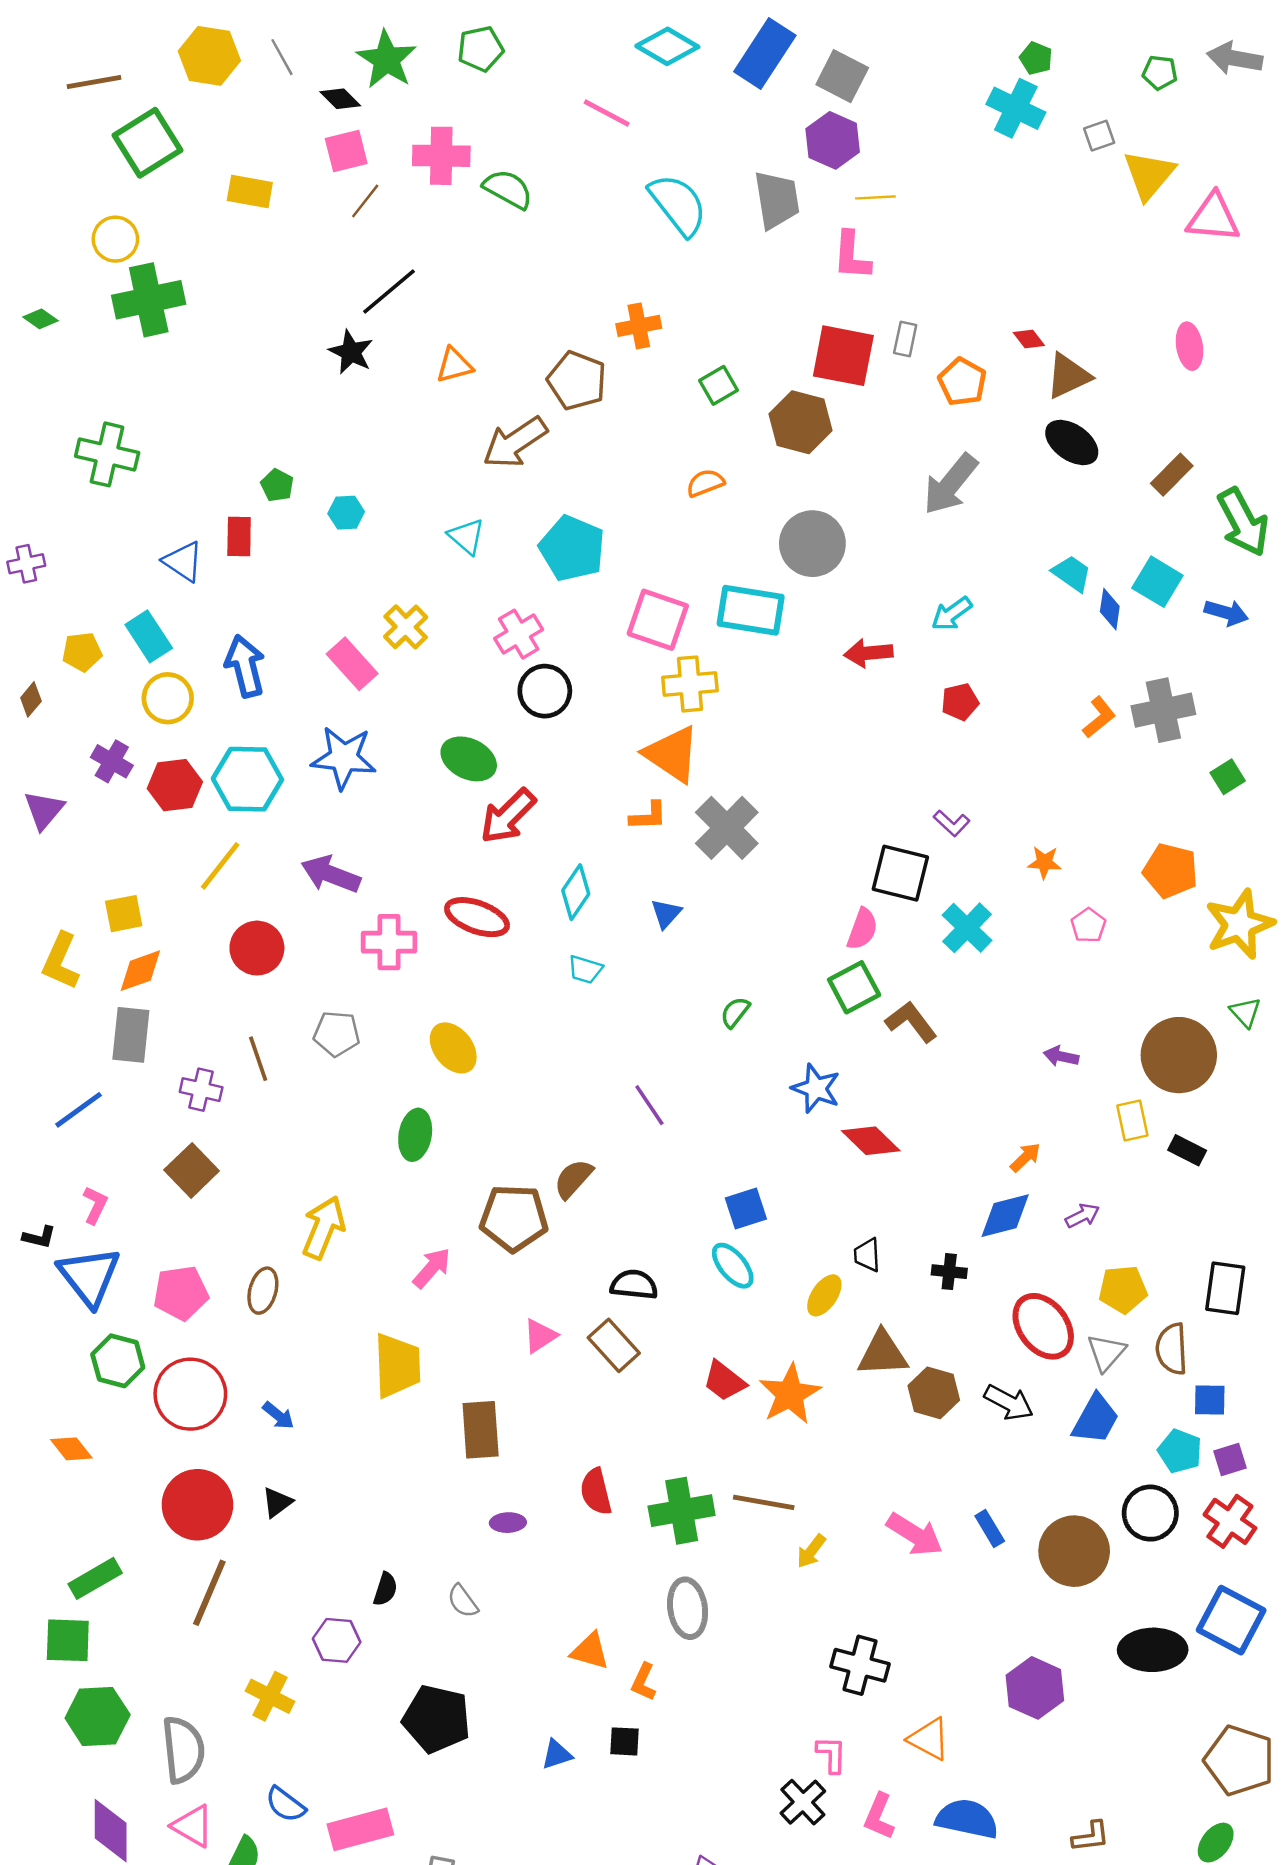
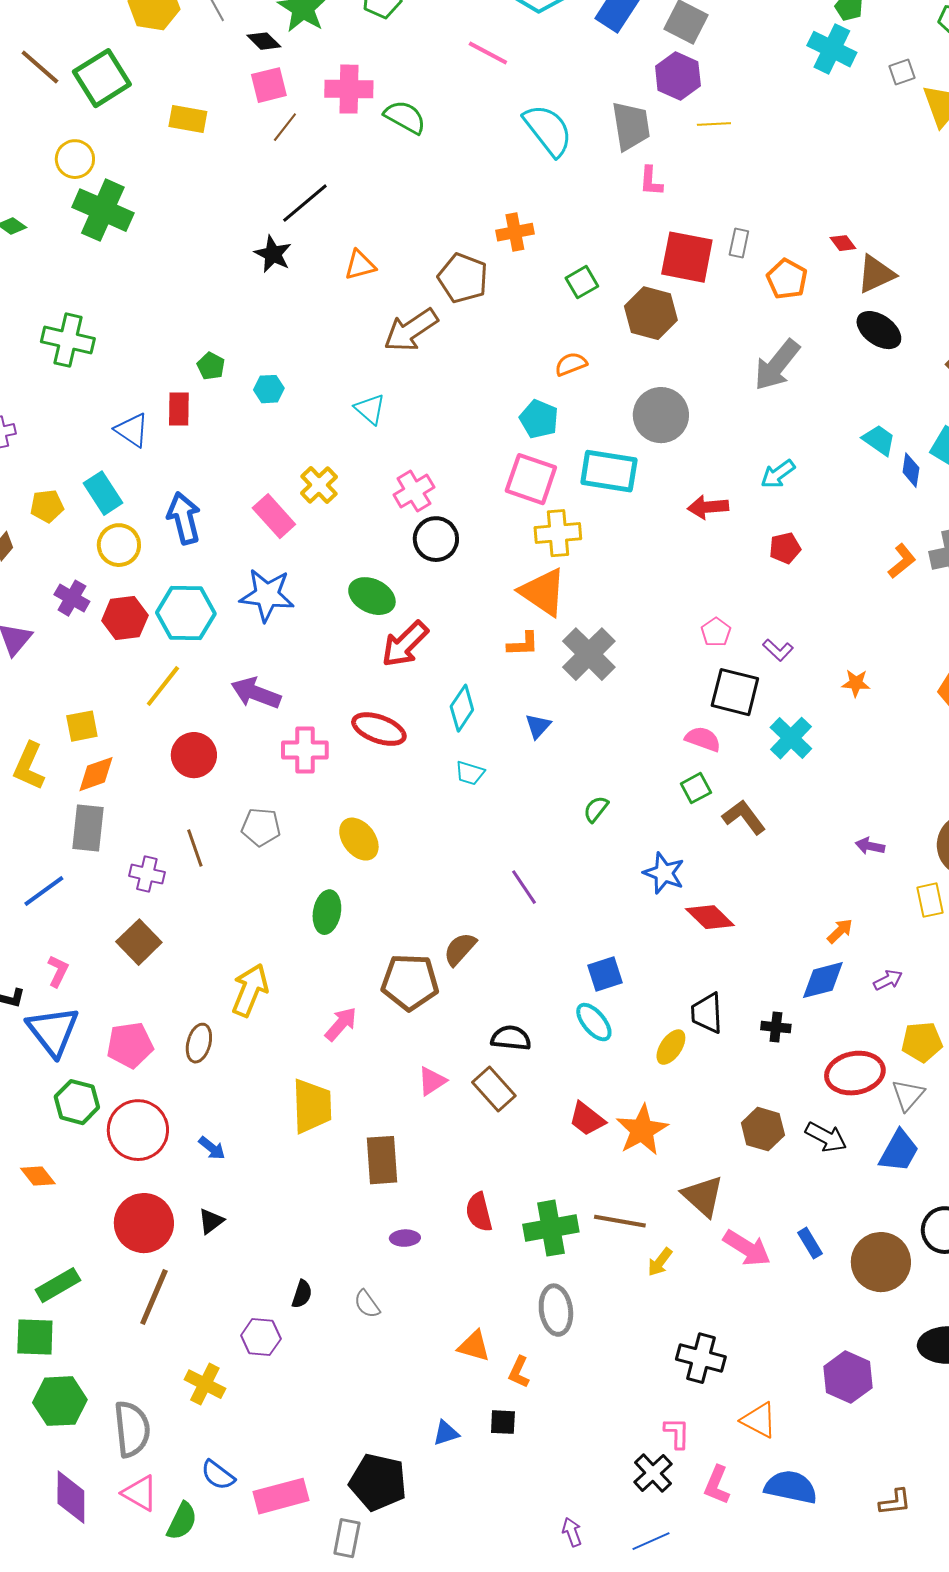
brown line: (94, 82) -> (40, 67), moved, turned 51
pink L-shape: (852, 256) -> (651, 181), moved, size x0.7
green cross: (149, 300) -> (103, 210), turned 36
cyan pentagon: (572, 548) -> (539, 419), moved, size x0.7
pink pentagon: (1088, 925) -> (716, 632), moved
pink semicircle: (862, 929) -> (703, 739), turned -90
green square: (854, 987) -> (696, 788), size x0.7
black trapezoid: (867, 1255) -> (707, 1013), size x1.4
red ellipse: (1043, 1326) -> (855, 1073), turned -64
brown triangle: (883, 1354) -> (703, 1196), moved, turned 45
black pentagon: (437, 1719) -> (378, 1482), moved

